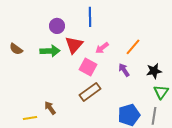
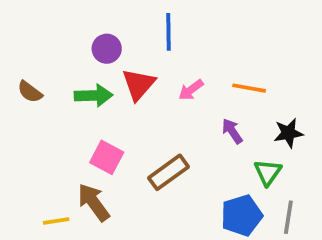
orange line: (133, 47) -> (249, 88), turned 60
pink square: (88, 67) -> (107, 157), moved
green triangle: (161, 92) -> (268, 172), moved
brown arrow: (50, 108) -> (94, 202), size x1.5

